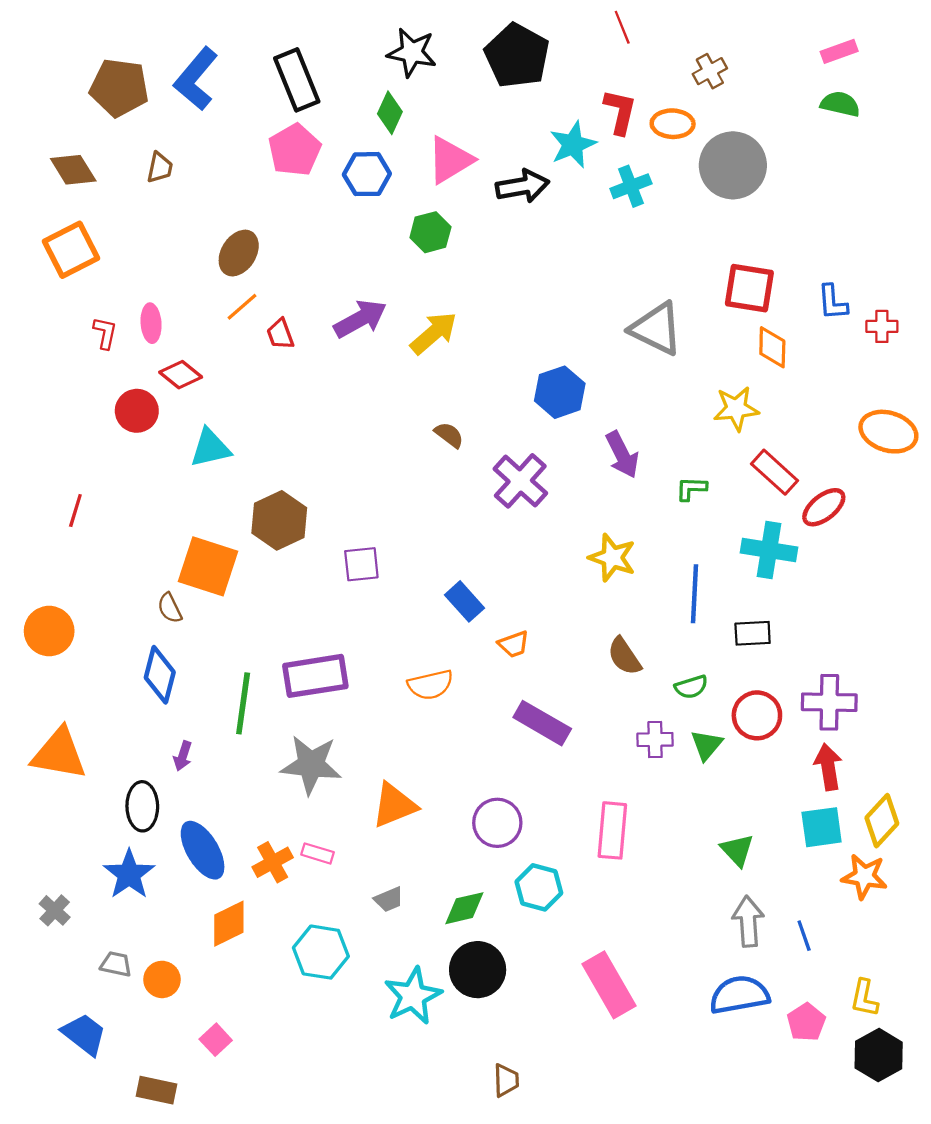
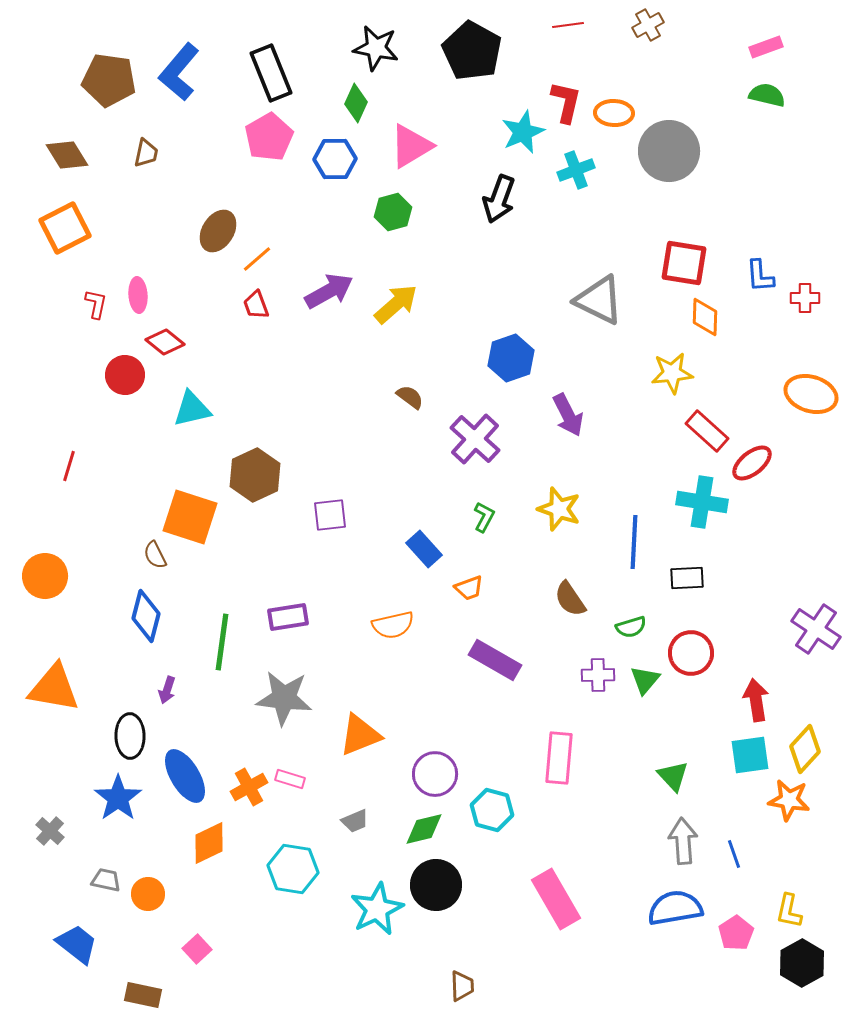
red line: (622, 27) -> (568, 25), turned -76
brown cross: (710, 71) -> (648, 25), moved
black arrow: (522, 186) -> (499, 199), moved, turned 120
orange line: (242, 307) -> (257, 259), moved
green L-shape: (691, 489) -> (484, 517), moved, turned 116
purple rectangle: (315, 676) -> (288, 617), size x0.7
purple cross: (829, 702) -> (816, 629), moved, turned 33
purple circle: (497, 823) -> (435, 774), moved

